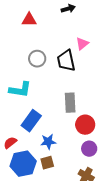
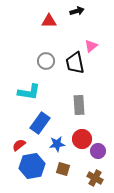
red triangle: (29, 20) -> (49, 21), moved
red circle: (85, 125) -> (82, 139), moved
brown square: (47, 163) -> (63, 169), moved, turned 32

